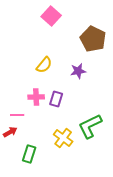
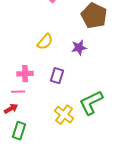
pink cross: (36, 97) -> (25, 74), moved
green rectangle: (29, 154) -> (19, 131), moved

